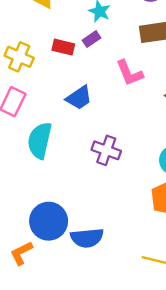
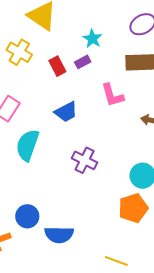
red rectangle: (63, 47) -> (57, 66), turned 42
yellow cross: (19, 57) -> (19, 52), moved
blue circle: (49, 221) -> (27, 216), size x0.7

